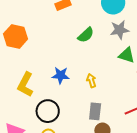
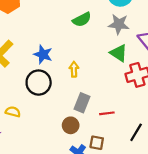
black circle: (48, 111) -> (39, 83), moved
gray rectangle: (95, 111) -> (82, 103), moved

